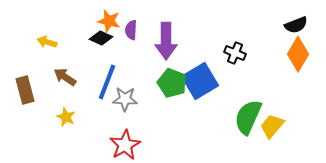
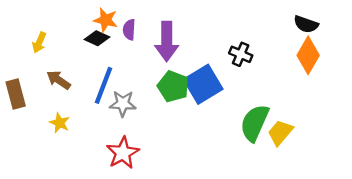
black semicircle: (296, 25) -> (306, 24), turned 40
yellow arrow: (47, 42) -> (39, 42), turned -84

